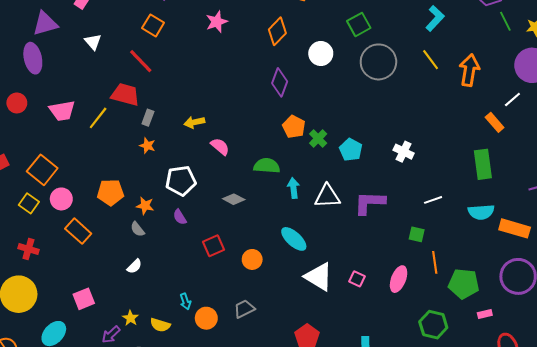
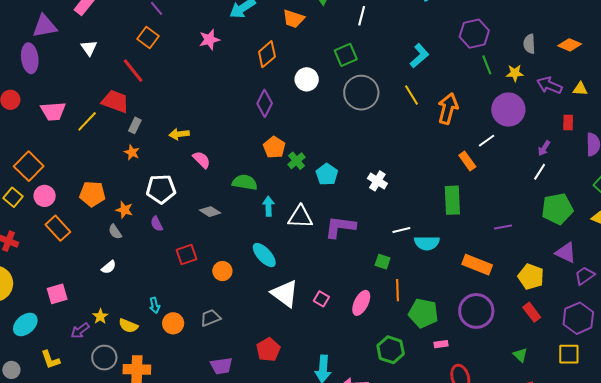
cyan semicircle: (481, 212) -> (427, 243), moved

